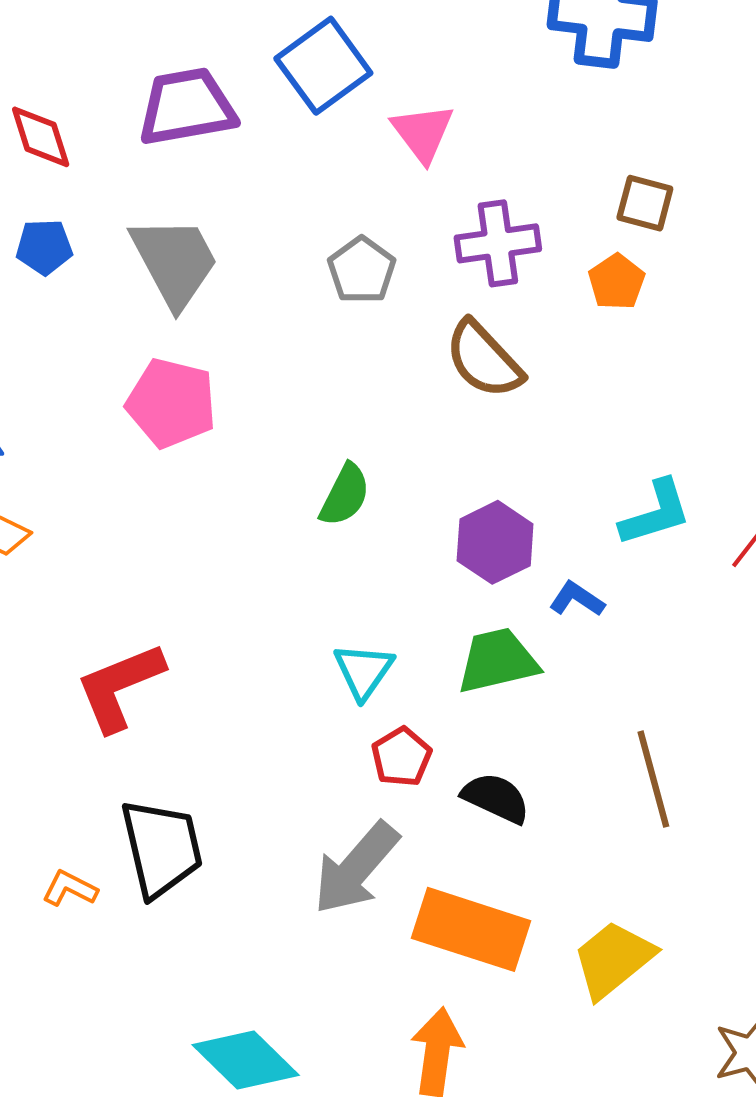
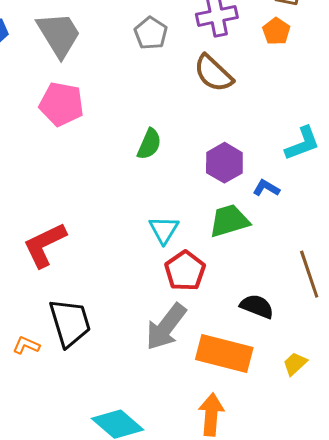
red pentagon: (401, 757) -> (185, 271), size x1.4
black semicircle: (496, 798) -> (257, 306), moved
yellow trapezoid: (613, 959) -> (295, 364), size x0.6

